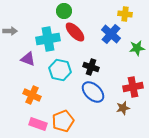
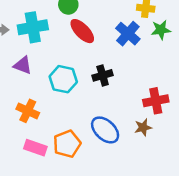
cyan cross: (48, 39) -> (33, 27), moved
green star: (137, 48) -> (161, 30), moved
black cross: (91, 67) -> (103, 75), turned -35
blue ellipse: (93, 92) -> (105, 130), moved

